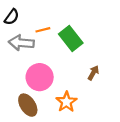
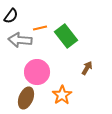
brown ellipse: (28, 105) -> (26, 98), turned 55

